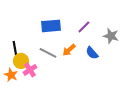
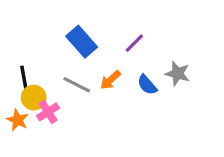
blue rectangle: (51, 26) -> (82, 42), turned 54
gray star: (111, 36) -> (178, 74), moved

